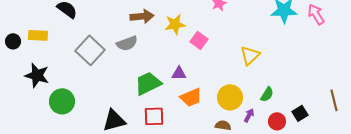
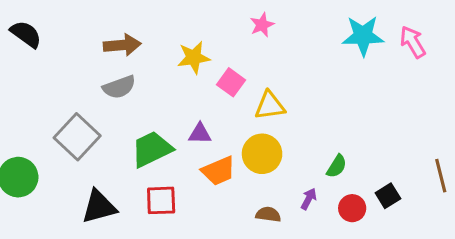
brown arrow: (142, 16) -> (122, 45), moved
gray square: (90, 50) -> (77, 137), moved
yellow triangle: (250, 55) -> (270, 106), moved, turned 35
yellow circle: (230, 97) -> (262, 154), moved

